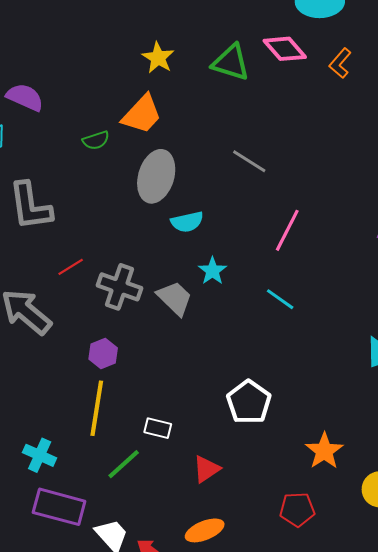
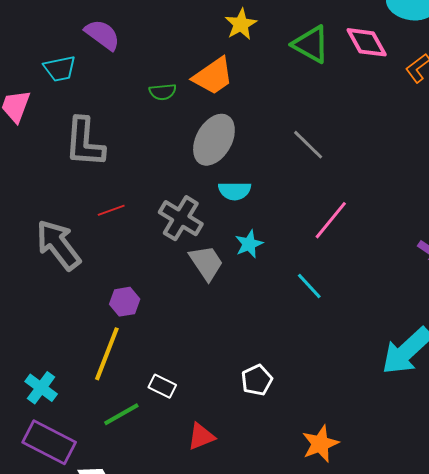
gray cross: (119, 287) -> (181, 218), moved
white pentagon: (249, 402) -> (257, 380), size x0.7

